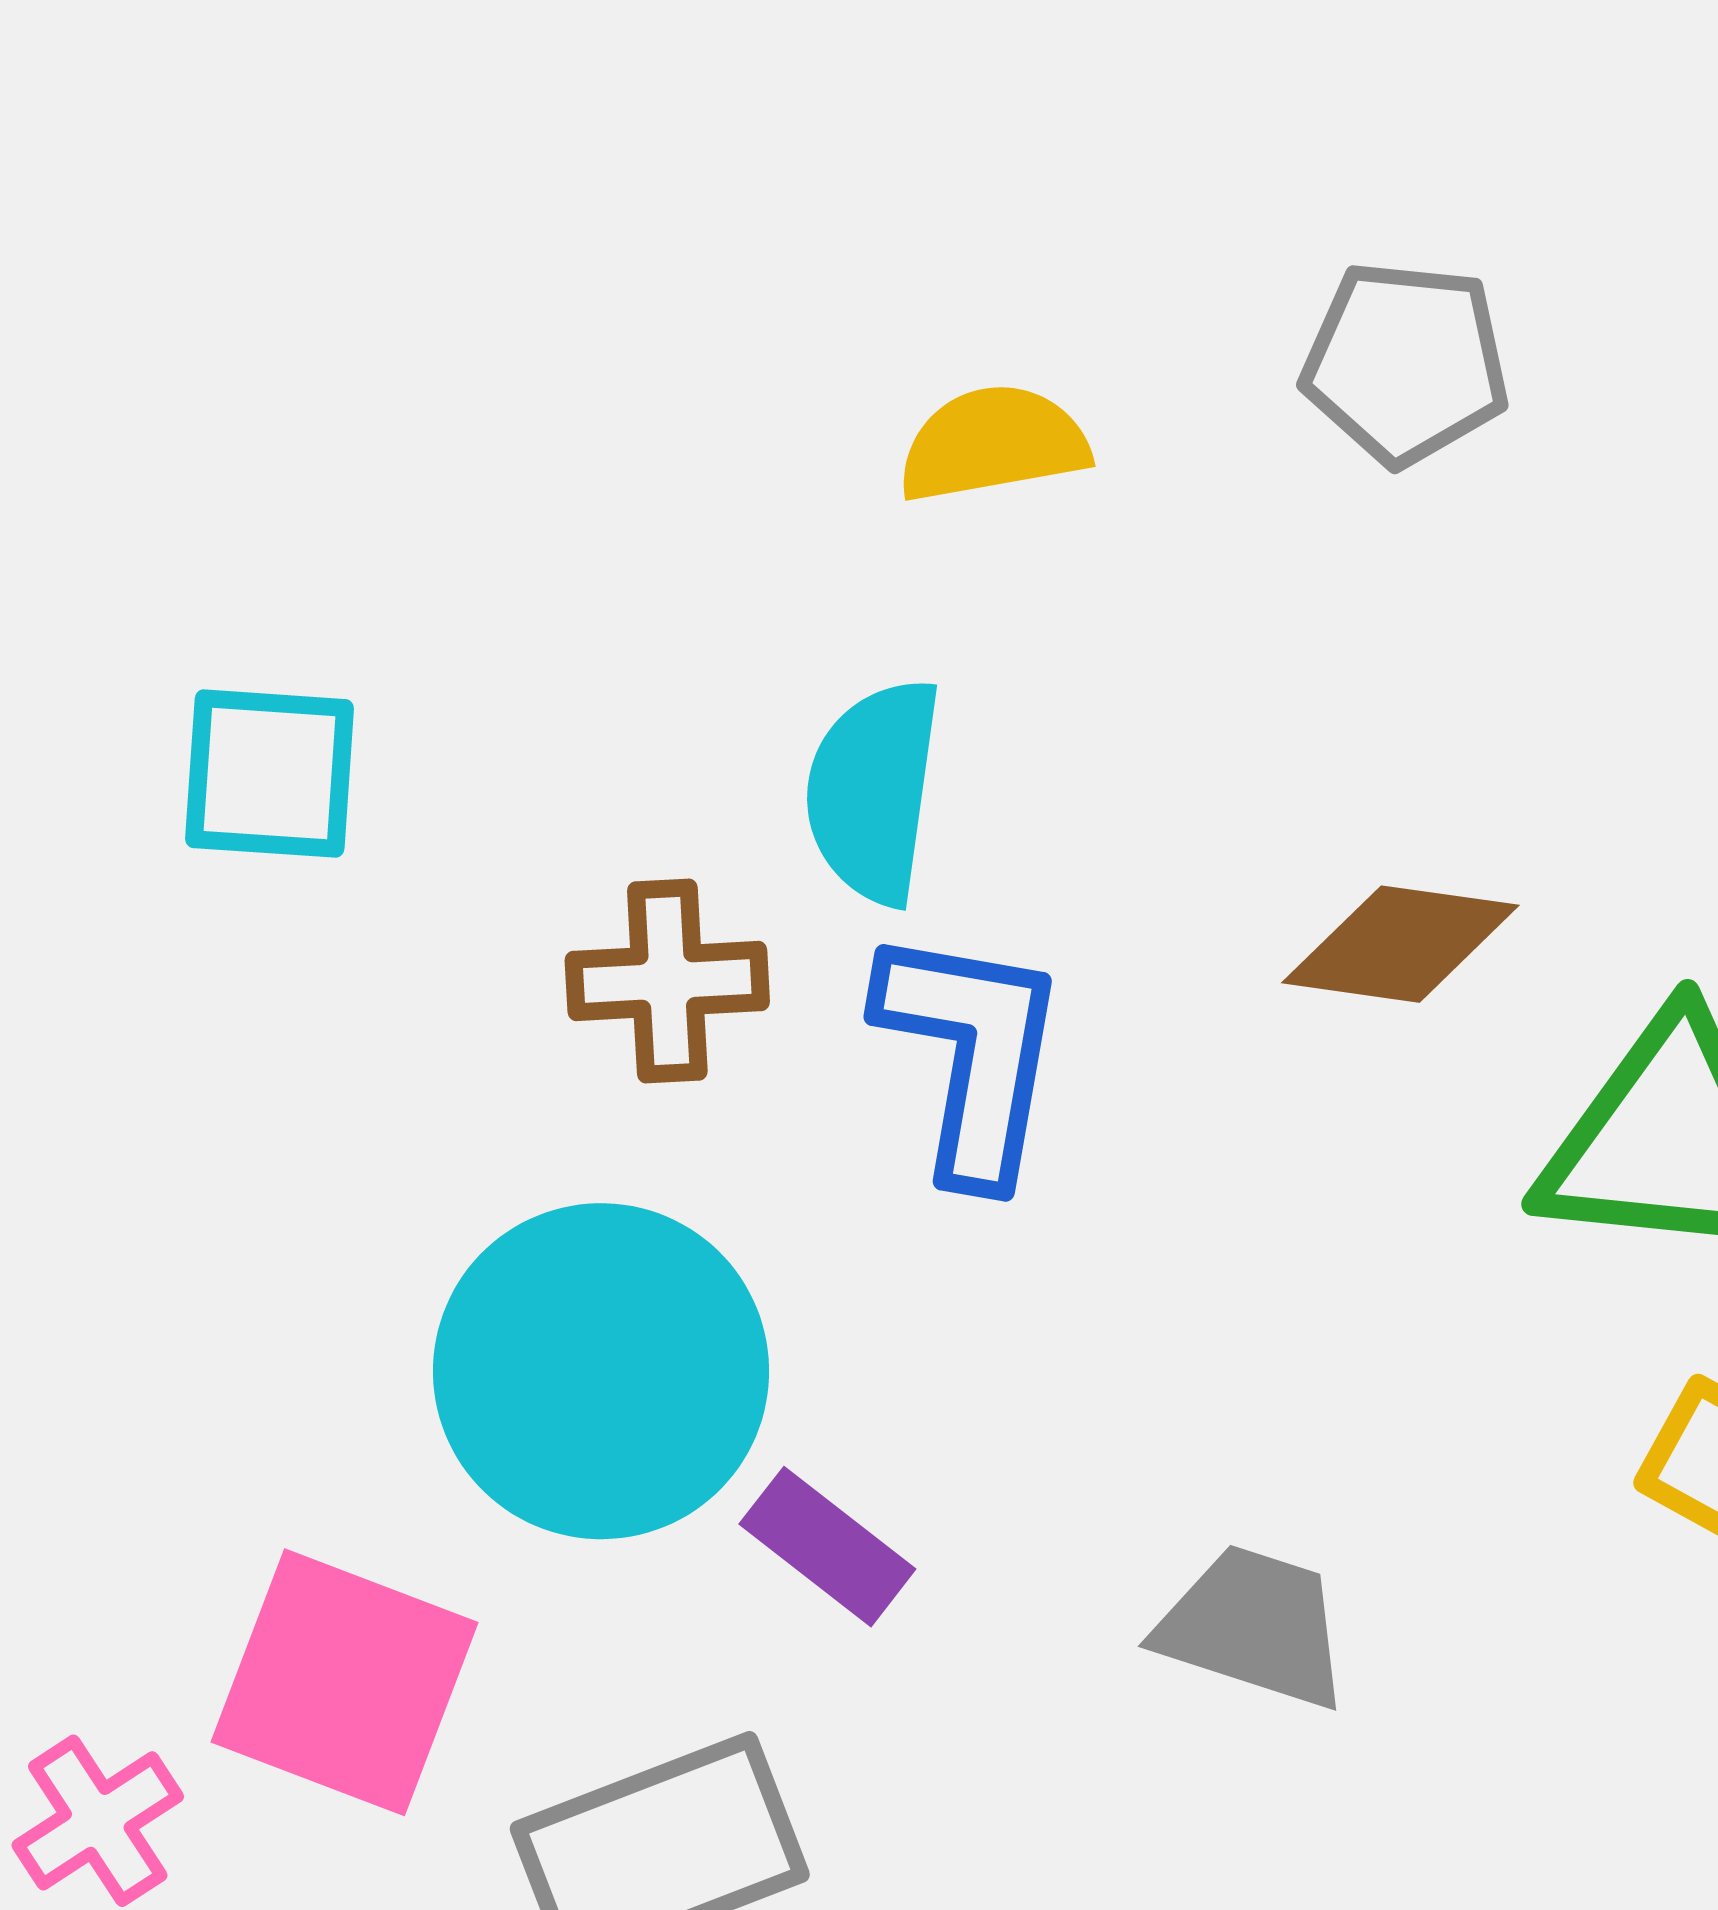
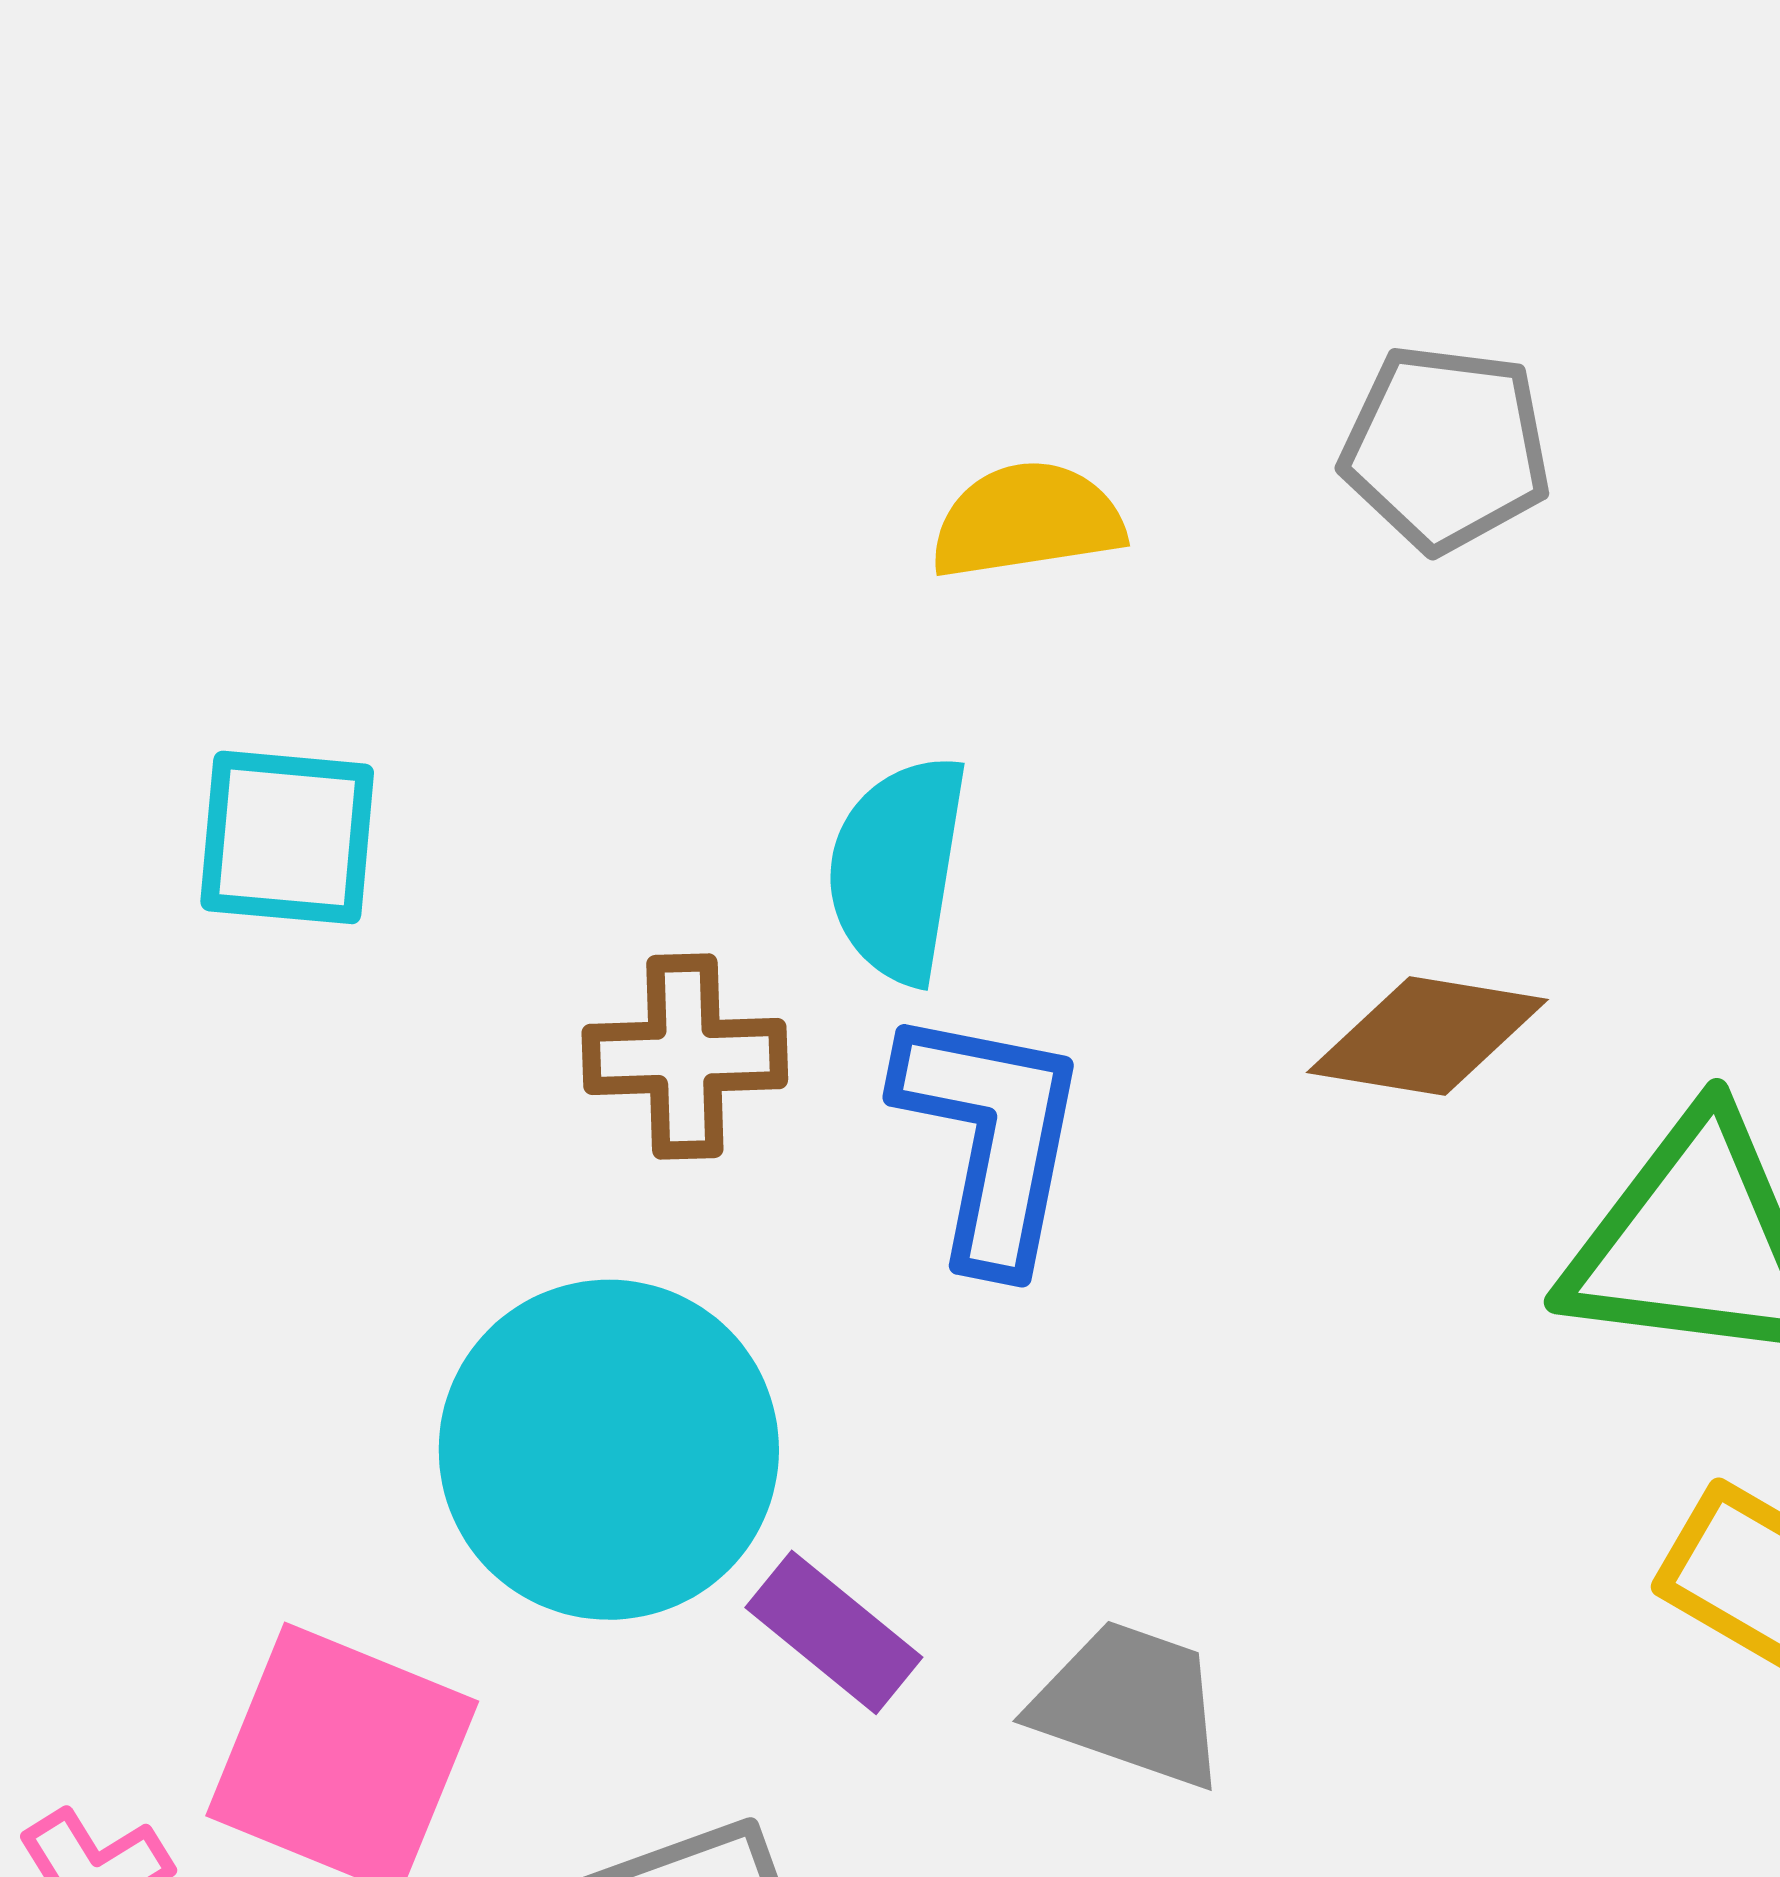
gray trapezoid: (1254, 1626) -> (1130, 1704), moved

